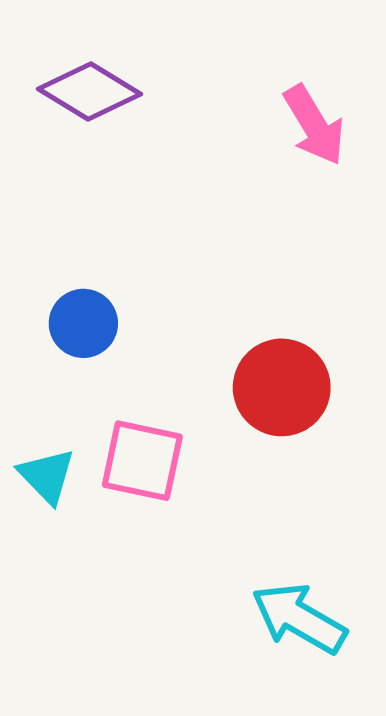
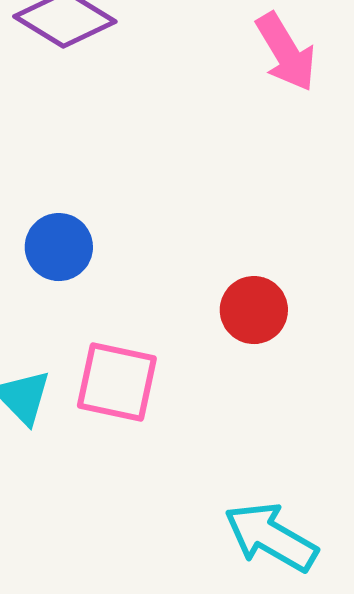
red circle: (282, 387) -> (254, 310), size x0.7

